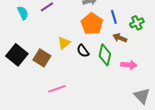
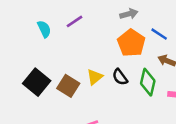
blue line: (114, 17) -> (159, 34), turned -40
yellow triangle: (64, 43) -> (95, 77), moved

